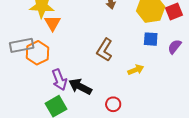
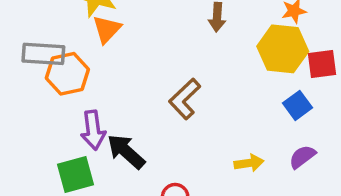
blue square: (151, 39) -> (298, 105), moved, turned 35
purple semicircle: (175, 47) -> (302, 157), moved
yellow arrow: (136, 70) -> (249, 163), moved

